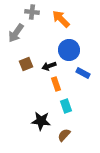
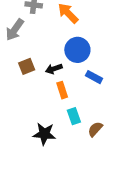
brown semicircle: (64, 135) -> (95, 129), moved

